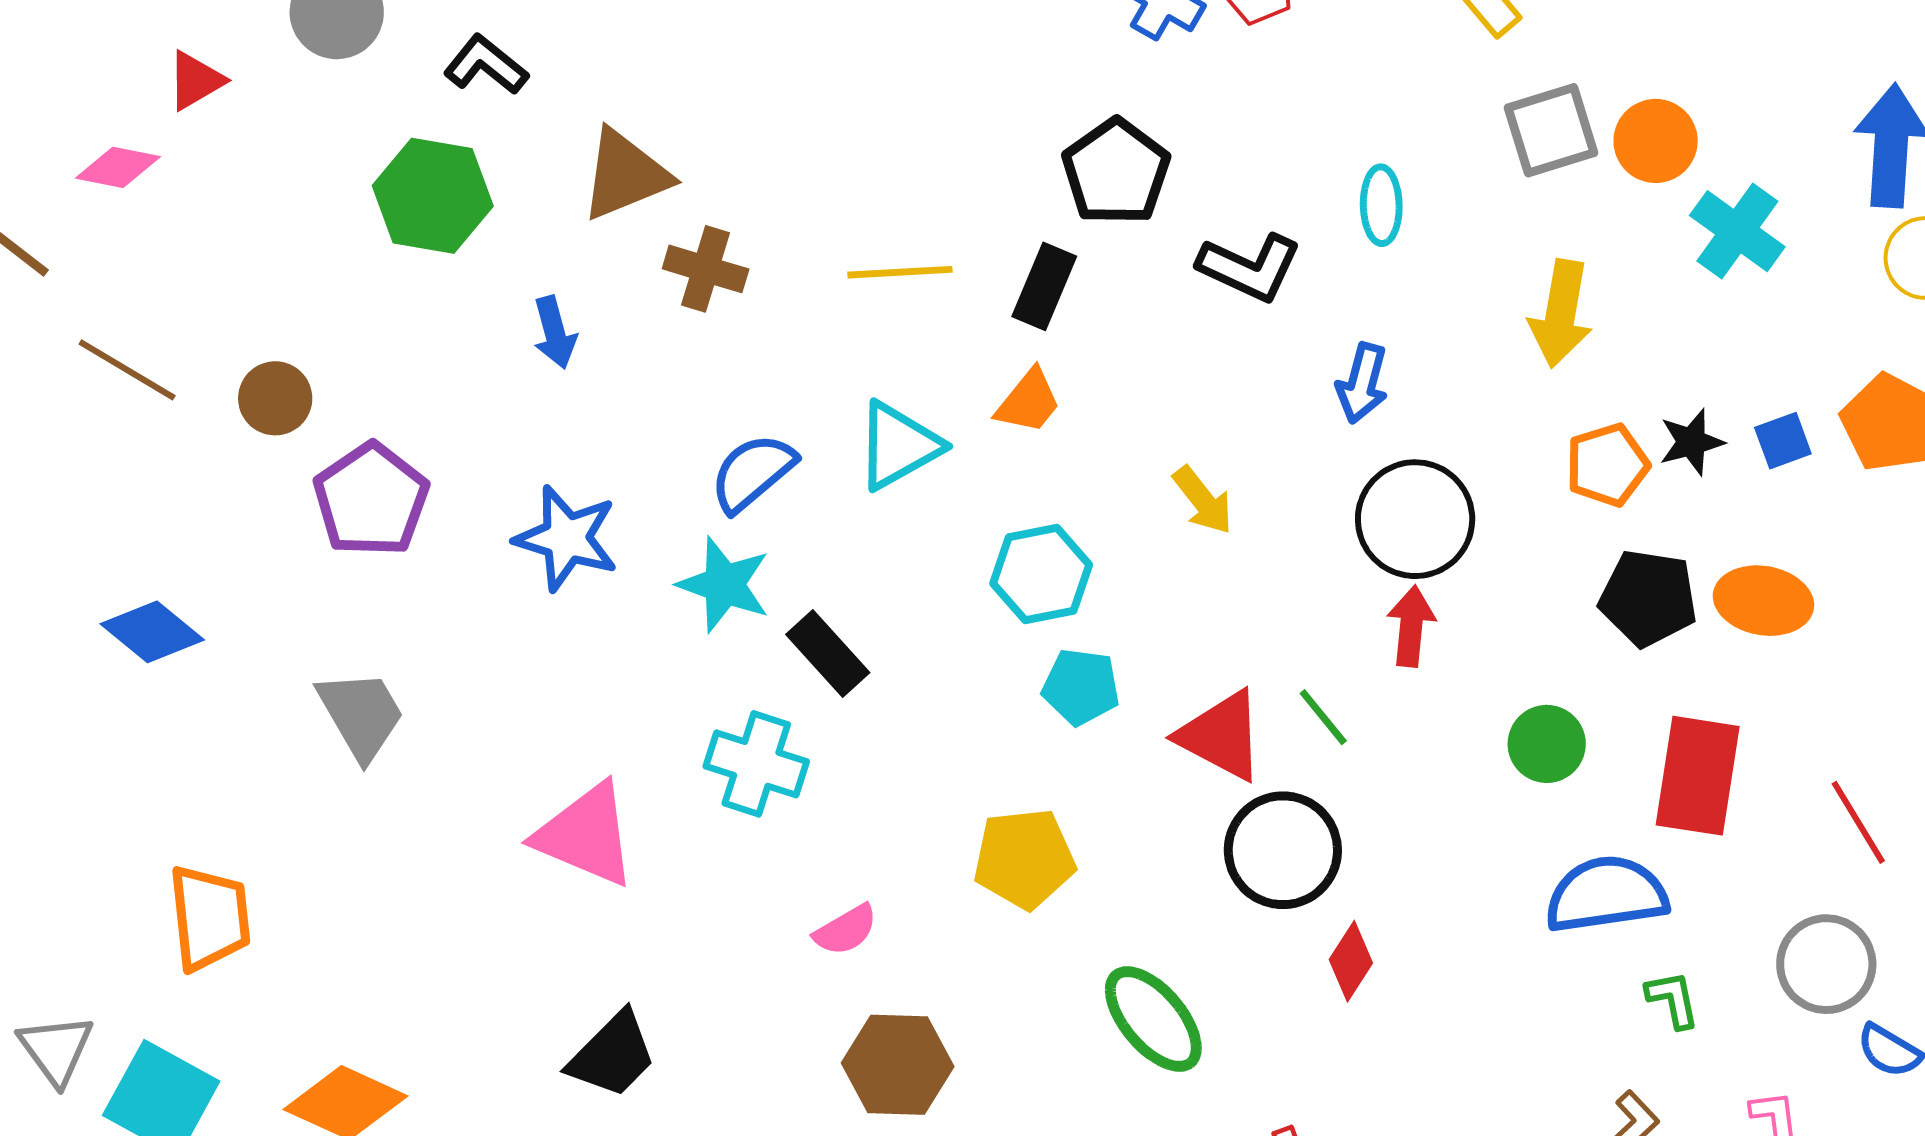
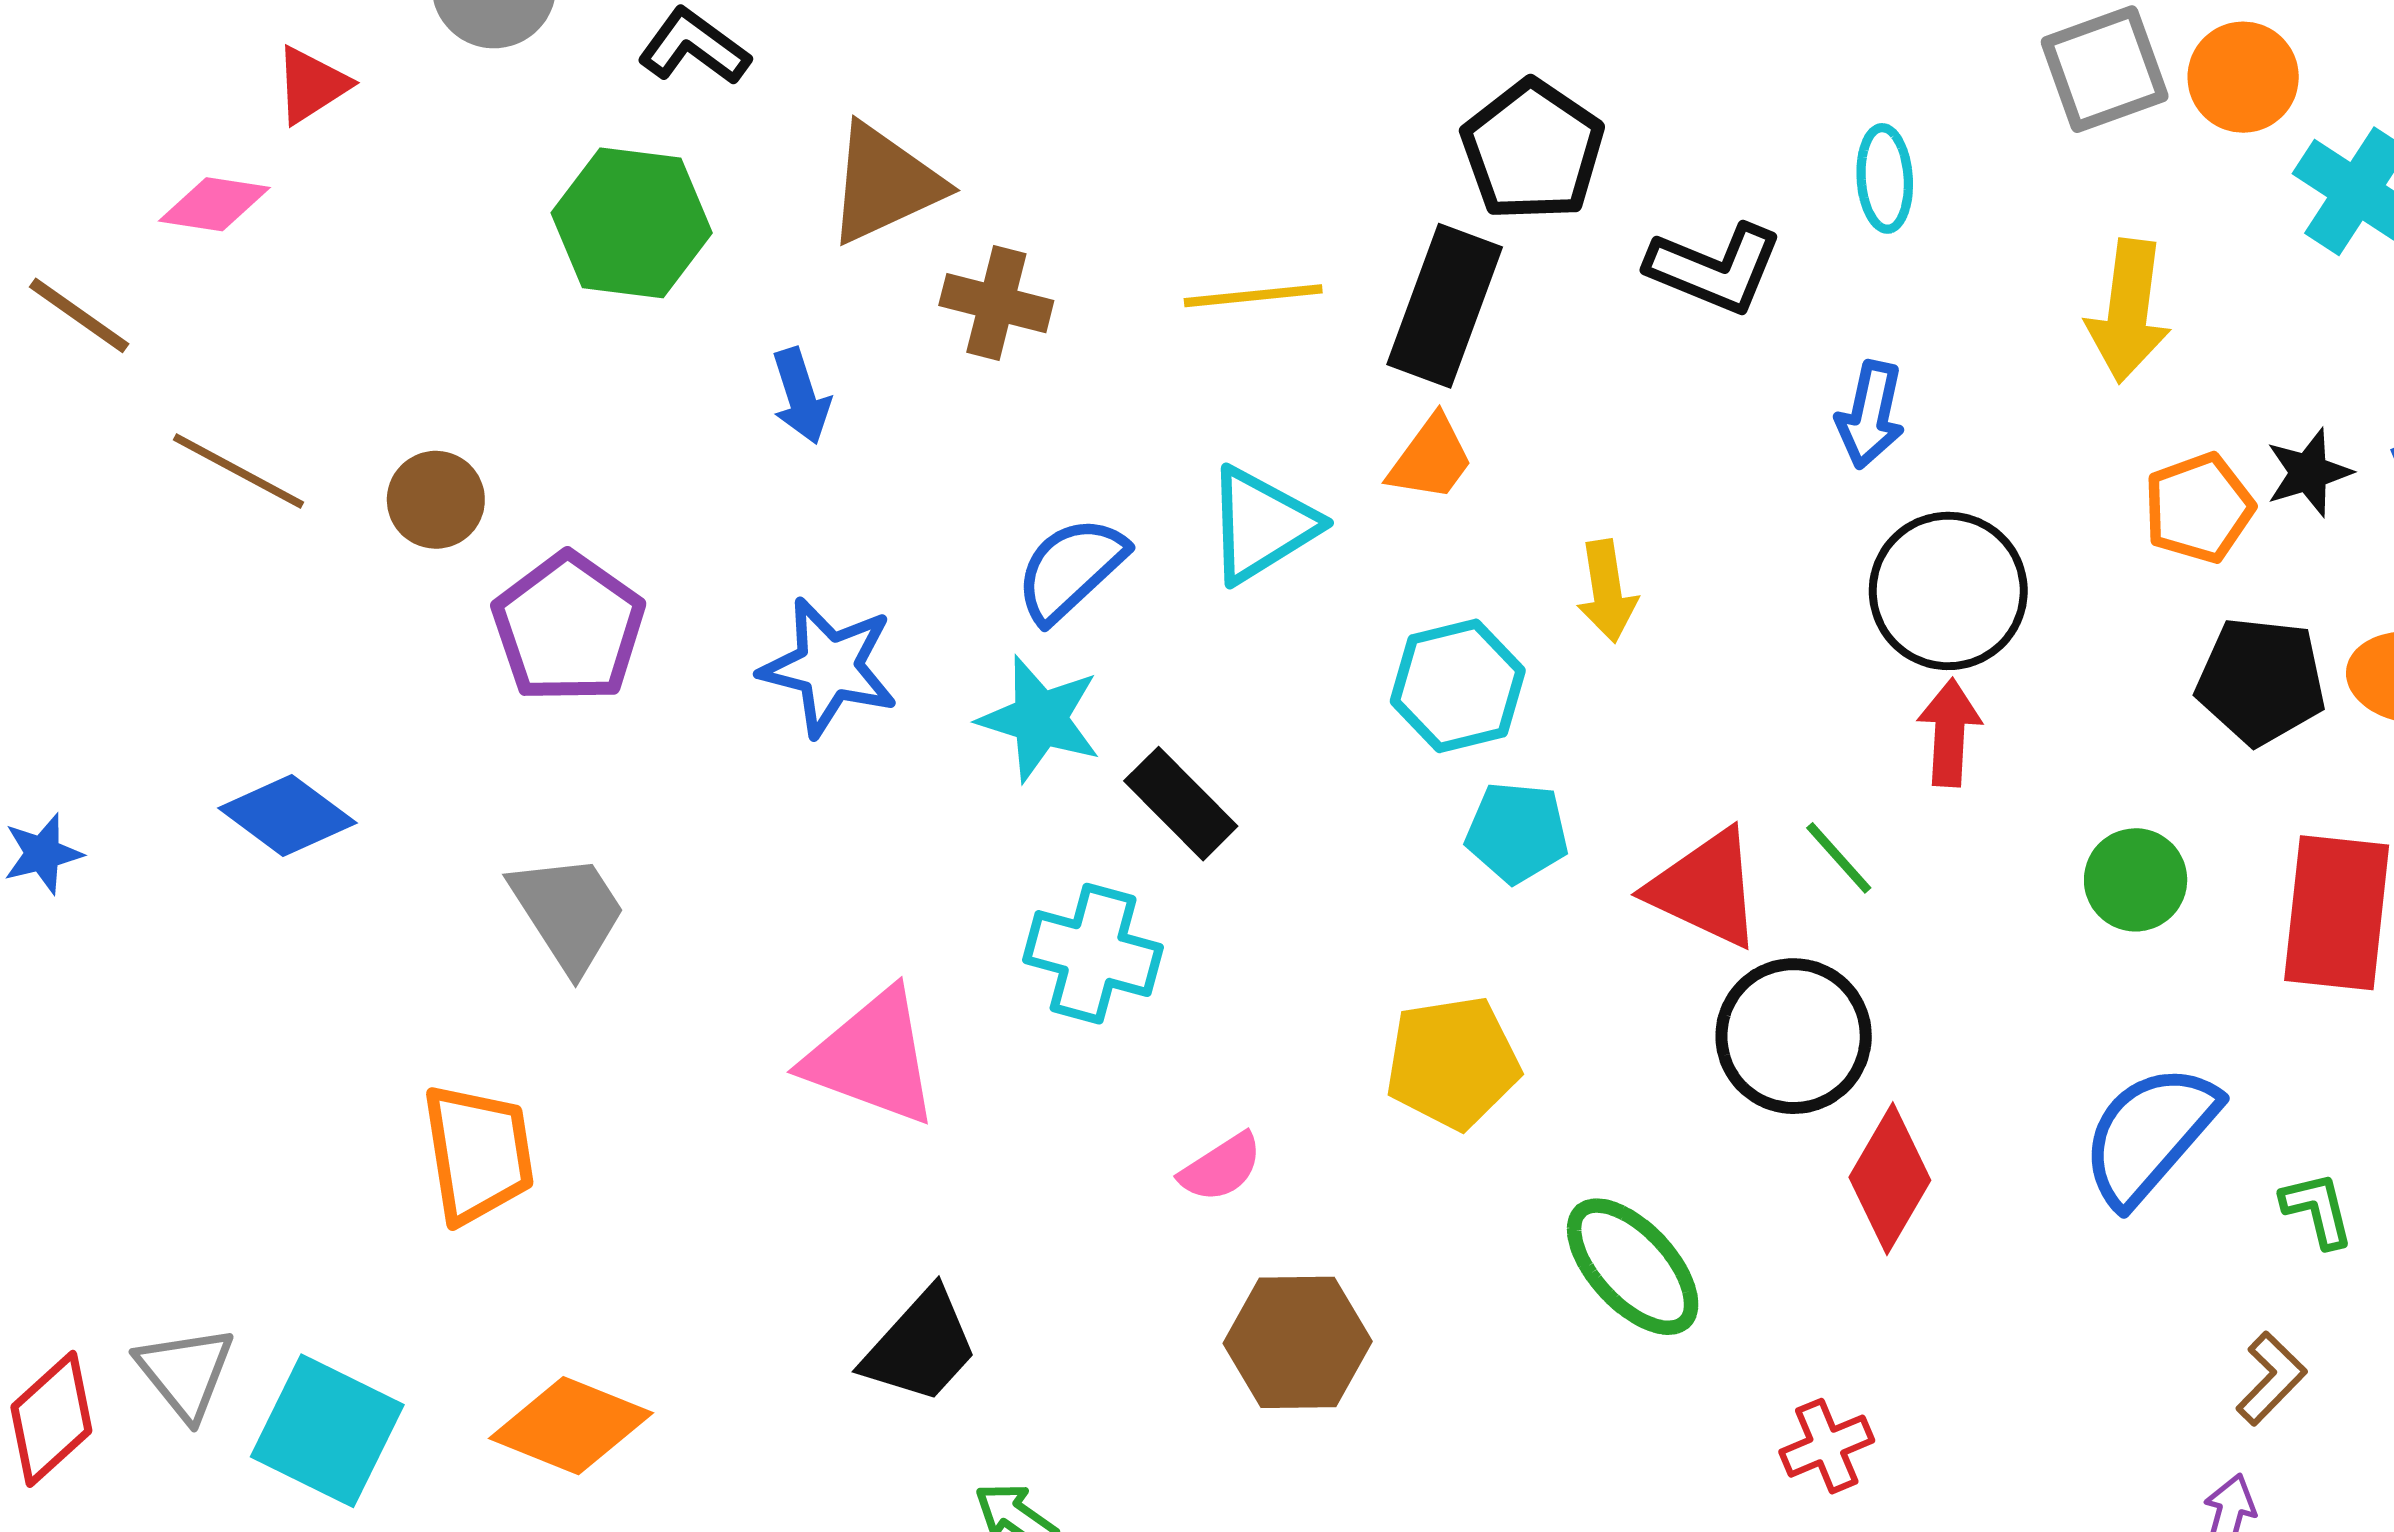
black rectangle: (1044, 286) -> (1445, 306), size x1.4
yellow arrow: (1203, 500) -> (1607, 591), moved, turned 32
blue semicircle: (1606, 894) -> (2150, 1134), moved, turned -38
orange trapezoid: (209, 918) -> (478, 1154), moved
red diamond: (1351, 961) -> (1890, 1179), size x1.4

